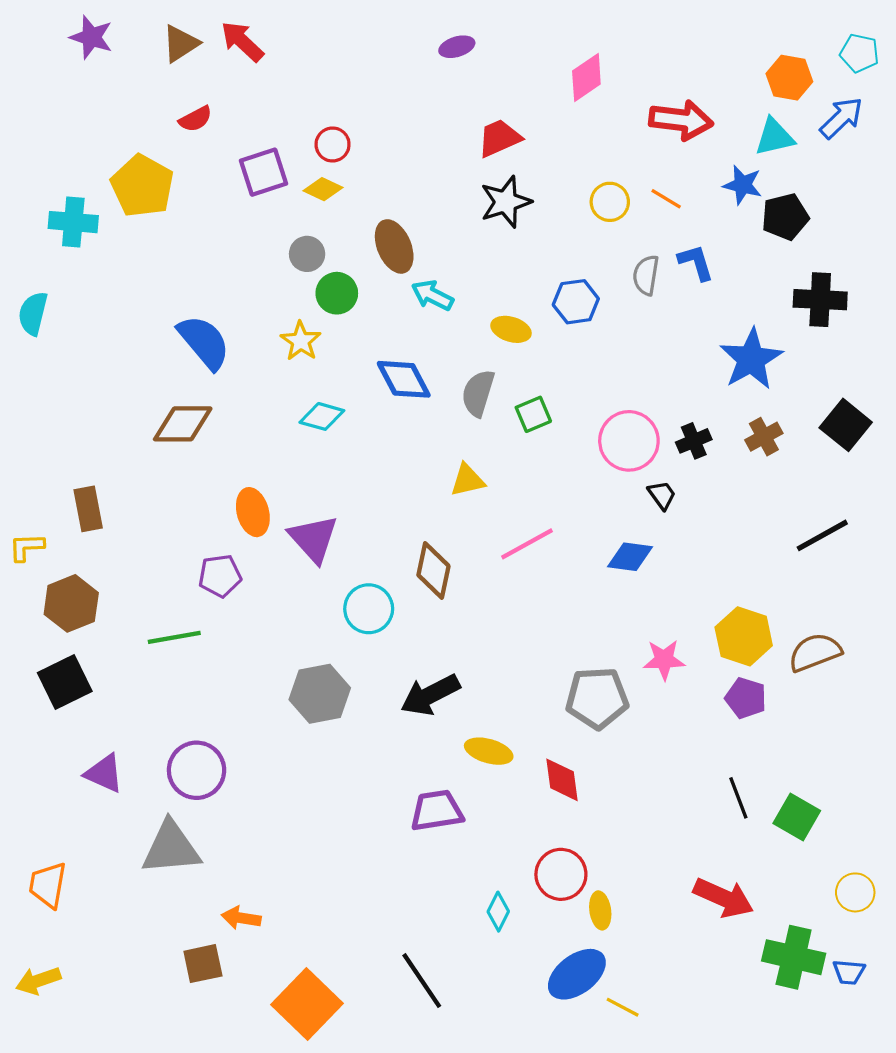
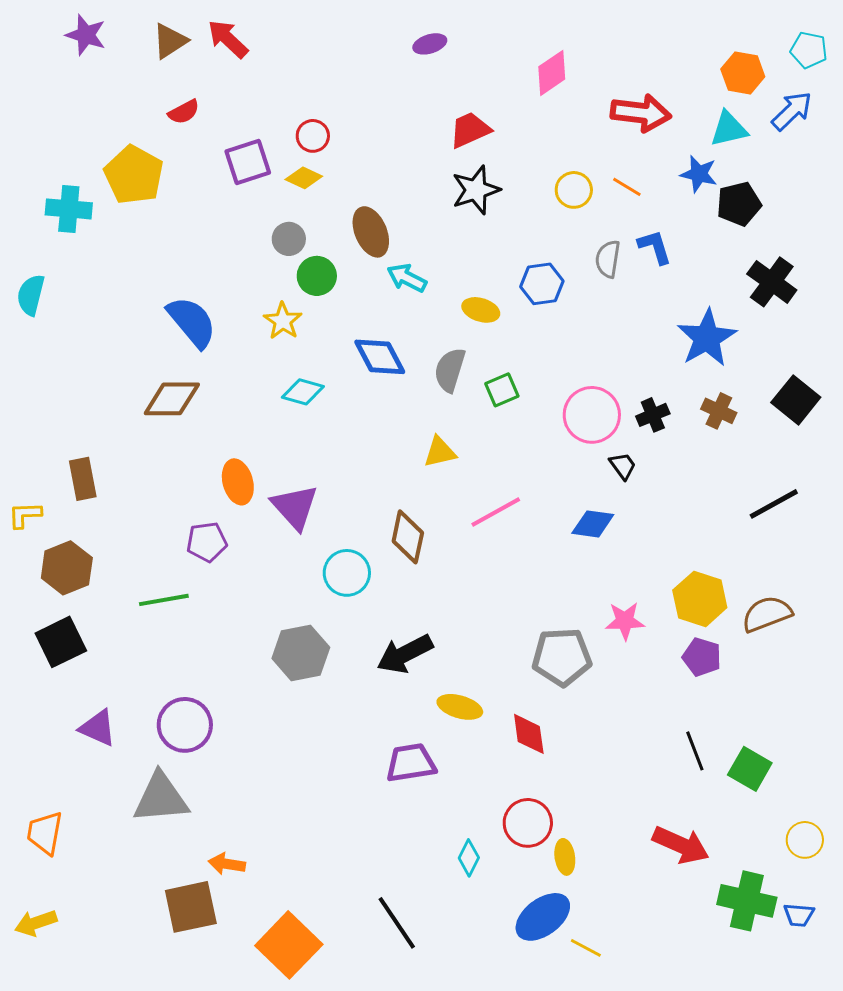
black cross: (820, 300) -> (772, 282), turned 33
brown cross: (764, 437) -> (719, 411), turned -36
brown square: (203, 964) -> (191, 907), size x1.4

